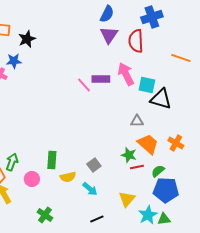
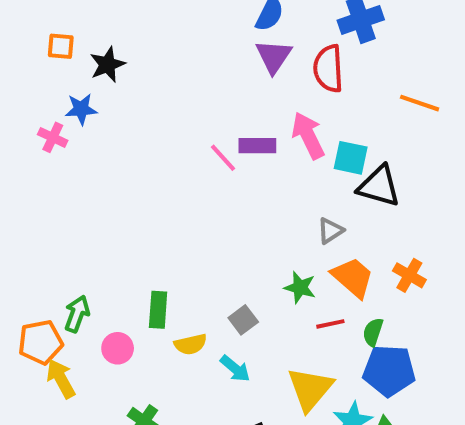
gray triangle: (137, 121) -> (330, 231), turned -32
green star: (129, 155) -> (300, 287), moved
green semicircle: (158, 171) -> (373, 332), turned -32
yellow triangle: (127, 199) -> (310, 389), size x1.4

